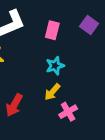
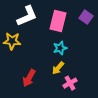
pink rectangle: (52, 30) -> (58, 21), size x1.5

